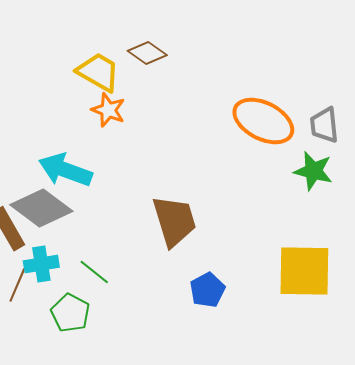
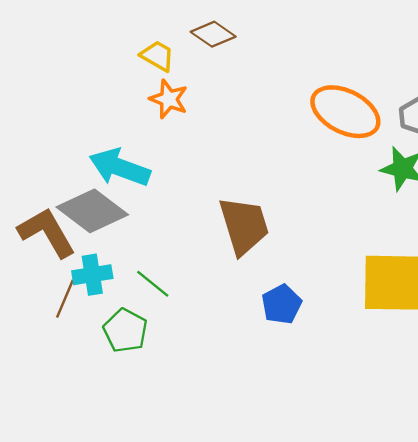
yellow trapezoid: (98, 72) -> (157, 56), size x0.7

